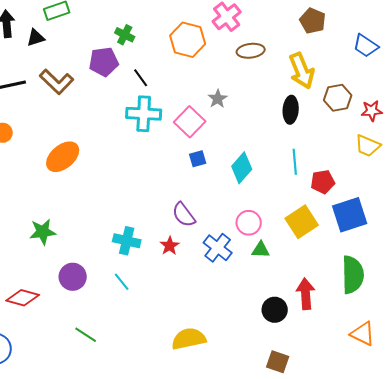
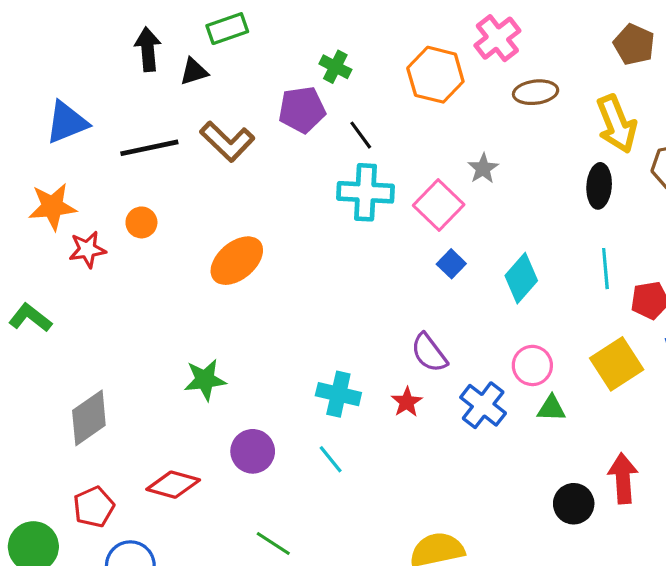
blue square: (198, 159) -> (451, 264), turned -30

